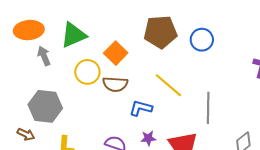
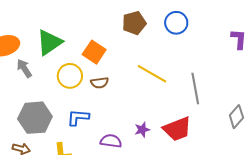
brown pentagon: (160, 32) -> (134, 23), size x0.7
brown semicircle: (115, 84) -> (100, 83), size x0.7
blue L-shape: (141, 108) -> (78, 117), moved

